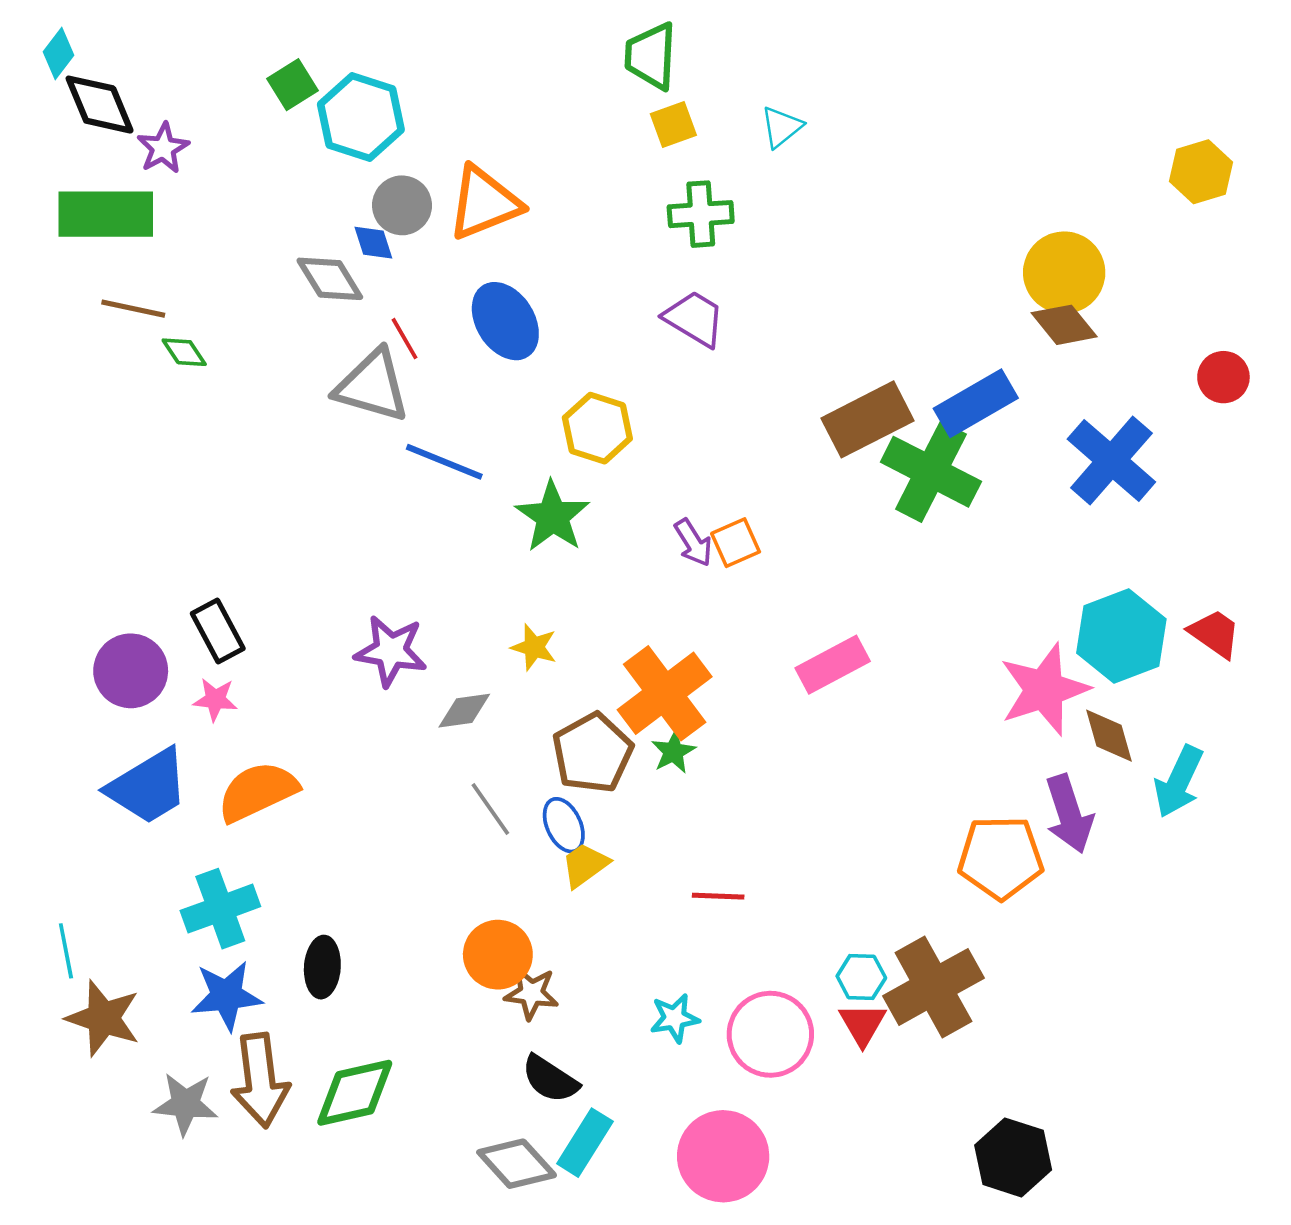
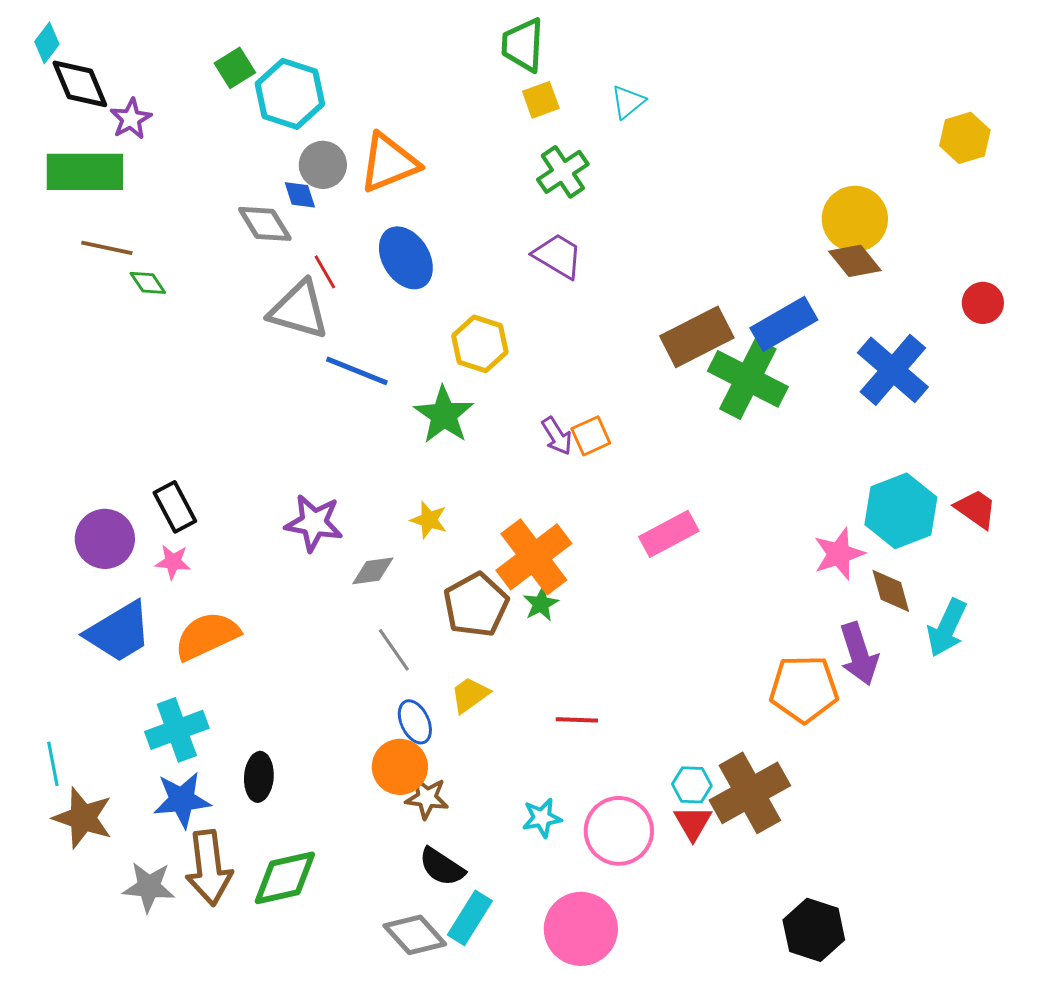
green cross: (701, 214) -> (563, 172), turned -30
pink star: (1044, 690) -> (839, 554), size x0.7
blue ellipse: (564, 825) -> (415, 722), moved

